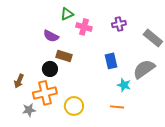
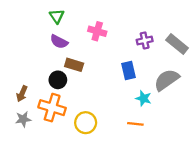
green triangle: (67, 14) -> (57, 16), moved, turned -40
purple cross: (119, 24) -> (145, 40), moved
orange cross: (45, 93) -> (52, 108), turned 30
gray star: (29, 110) -> (23, 119), moved

